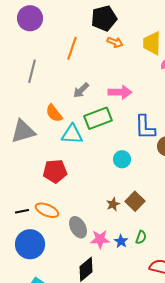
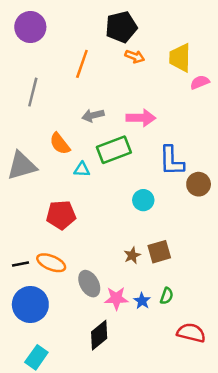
gray arrow: (81, 90) -> (93, 115), turned 30
cyan triangle: (72, 134) -> (82, 169), size x0.6
brown square: (135, 201) -> (159, 252), turned 30

